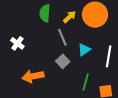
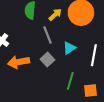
orange arrow: (33, 76) -> (19, 62), moved

